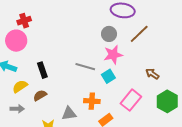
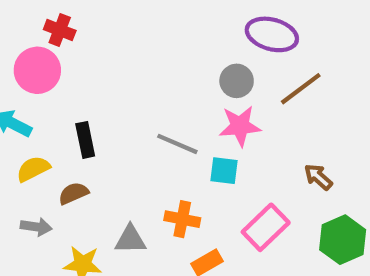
red cross: (24, 21) -> (60, 30), turned 32
cyan square: (108, 76) -> (224, 171), turned 32
gray arrow: (17, 109) -> (36, 227), moved

